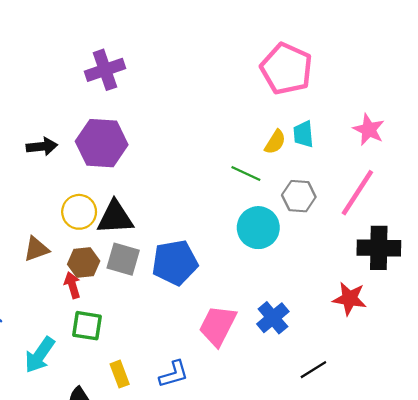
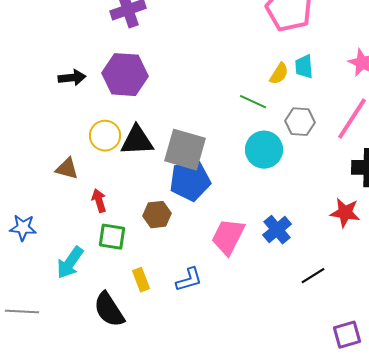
brown triangle: (36, 249) -> (67, 169), turned 35
gray square: (123, 259) -> (185, 150), moved, size x1.4
brown hexagon: (84, 263) -> (157, 215), moved

